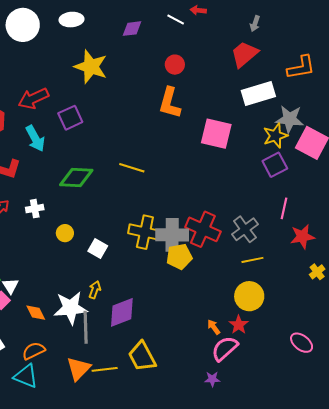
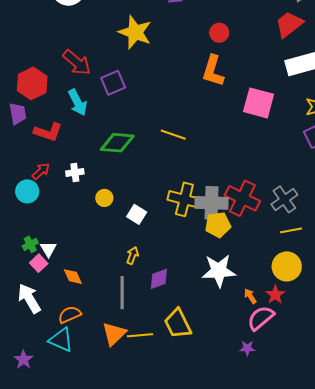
red arrow: (33, 98) -> (77, 62), turned -116
white star: (71, 308) -> (219, 271), moved
purple diamond: (122, 312) -> (159, 279), size x0.7

